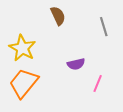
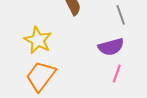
purple semicircle: (76, 64) -> (111, 47), moved, size x1.4

